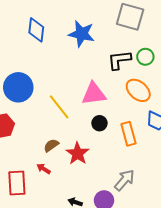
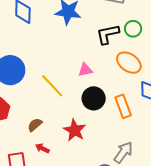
pink triangle: (94, 94) -> (85, 70), size x0.6
black circle: (99, 123) -> (94, 98), size x1.5
brown semicircle: (51, 145) -> (35, 125), moved

